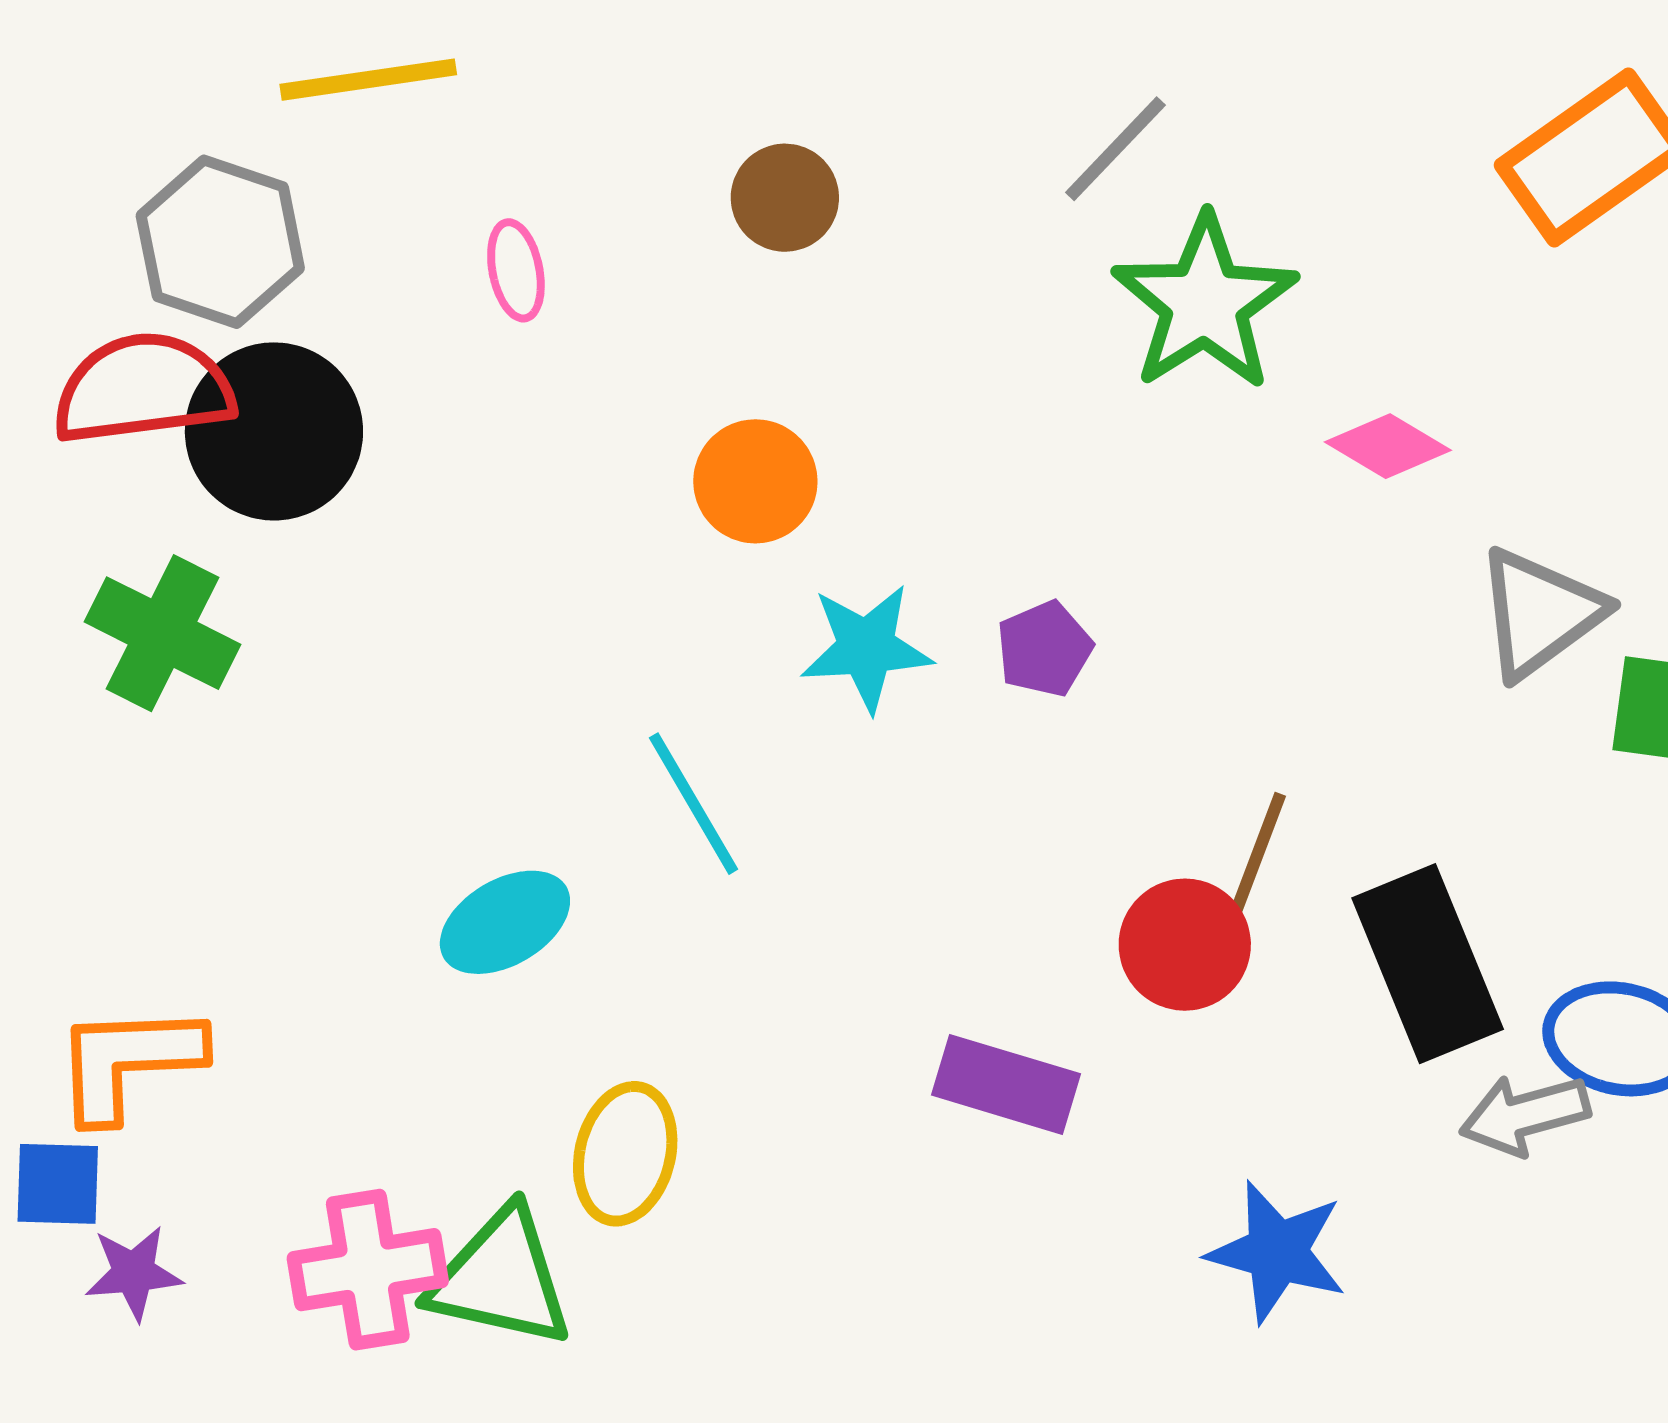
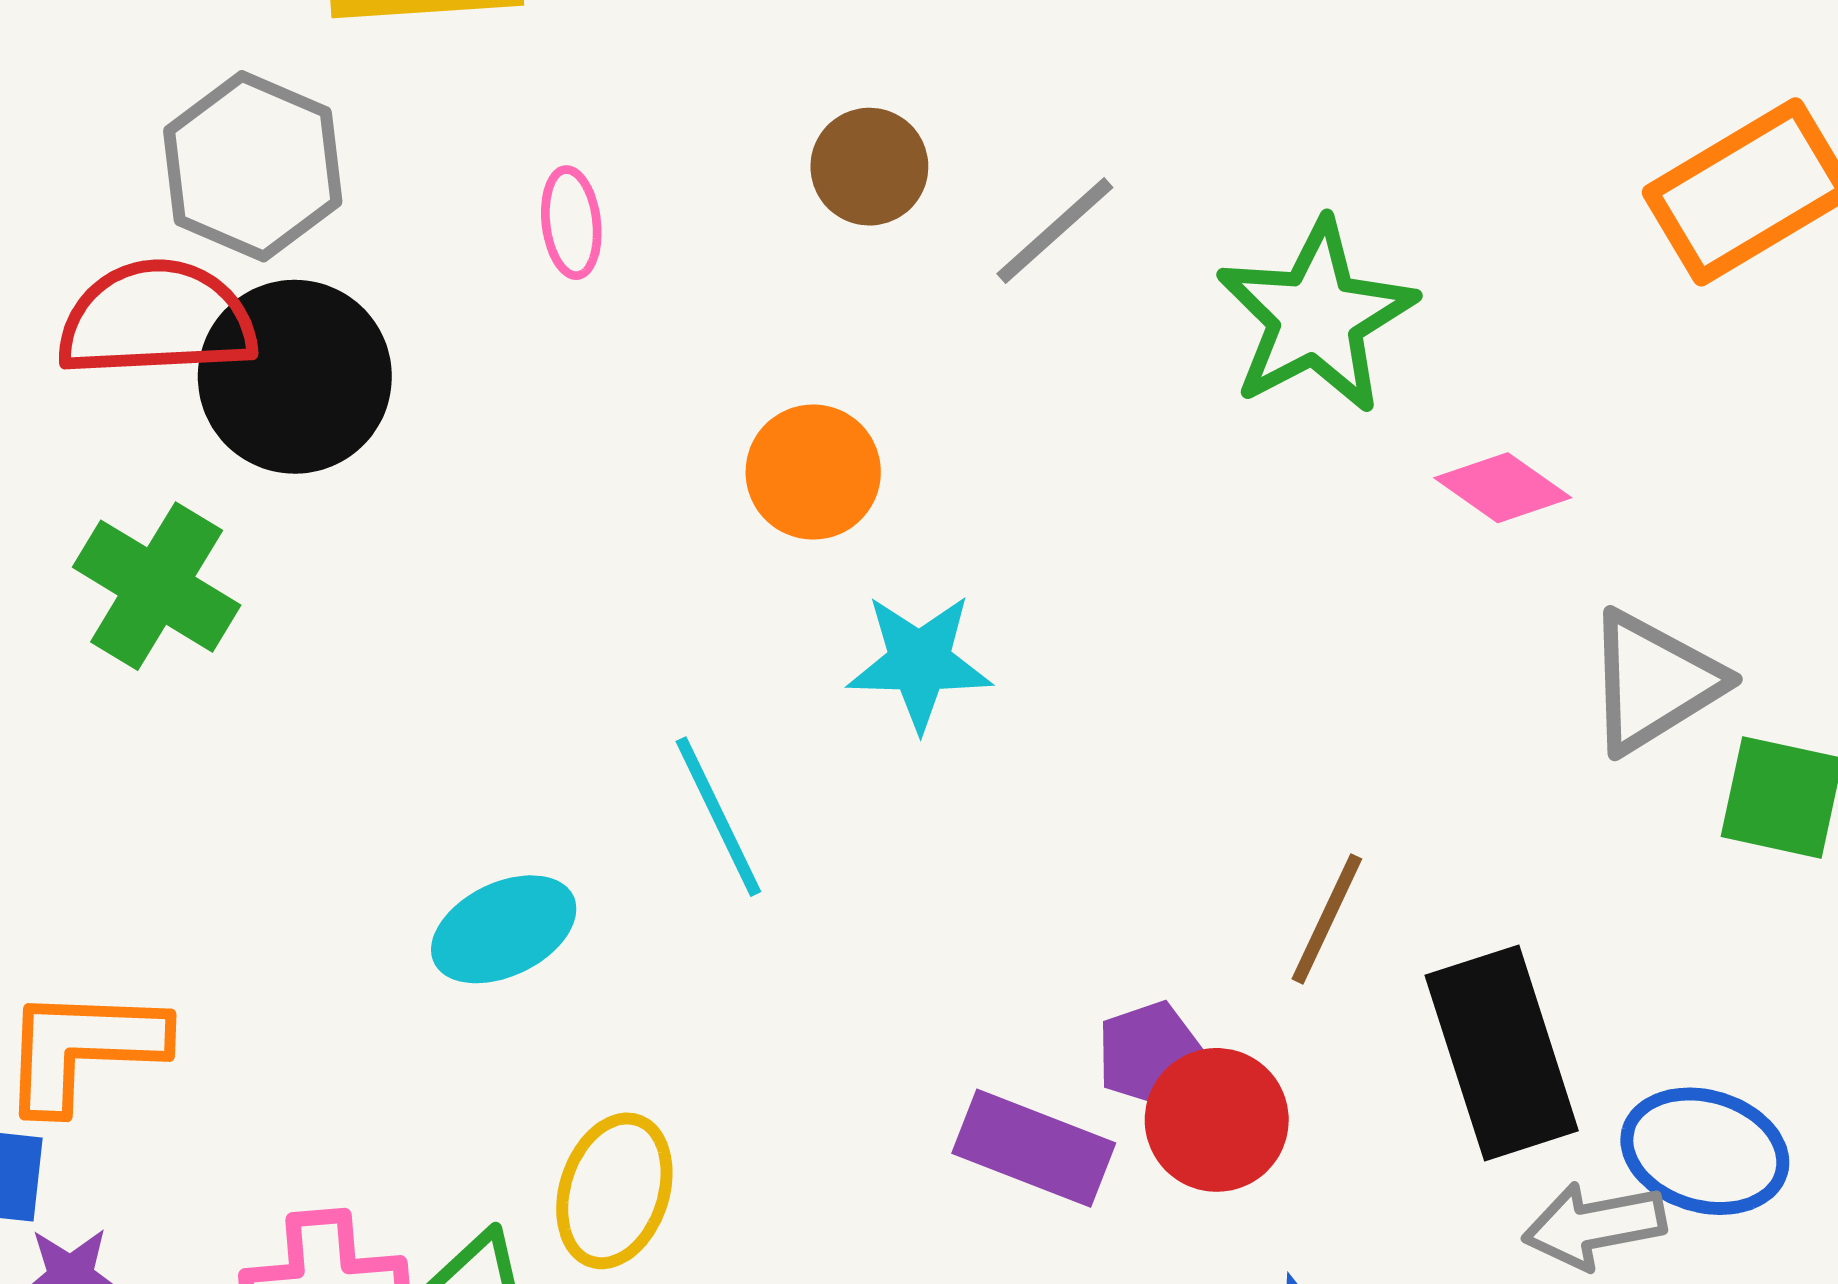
gray line: (1115, 149) -> (1055, 231), moved
purple pentagon: (1044, 649) -> (1149, 1054), moved
red circle: (1185, 945) -> (1217, 1120), moved

